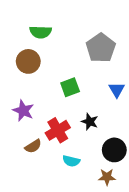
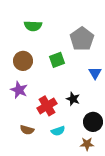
brown circle: (28, 61) -> (23, 61), moved
green square: (70, 87) -> (57, 60), moved
brown semicircle: (33, 146) -> (27, 130), moved, turned 48
cyan semicircle: (71, 161) -> (58, 131), turned -32

